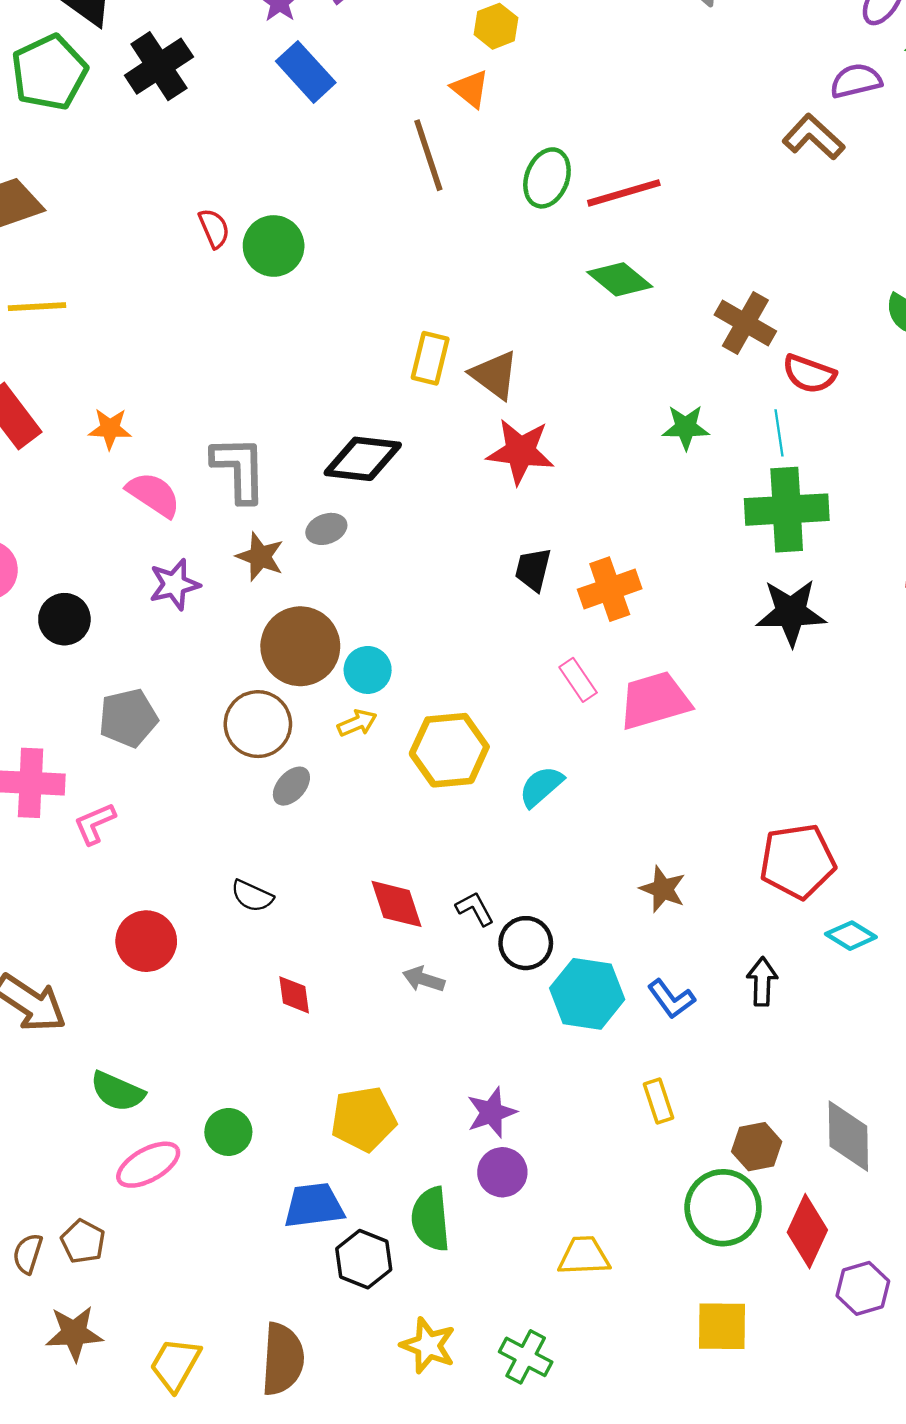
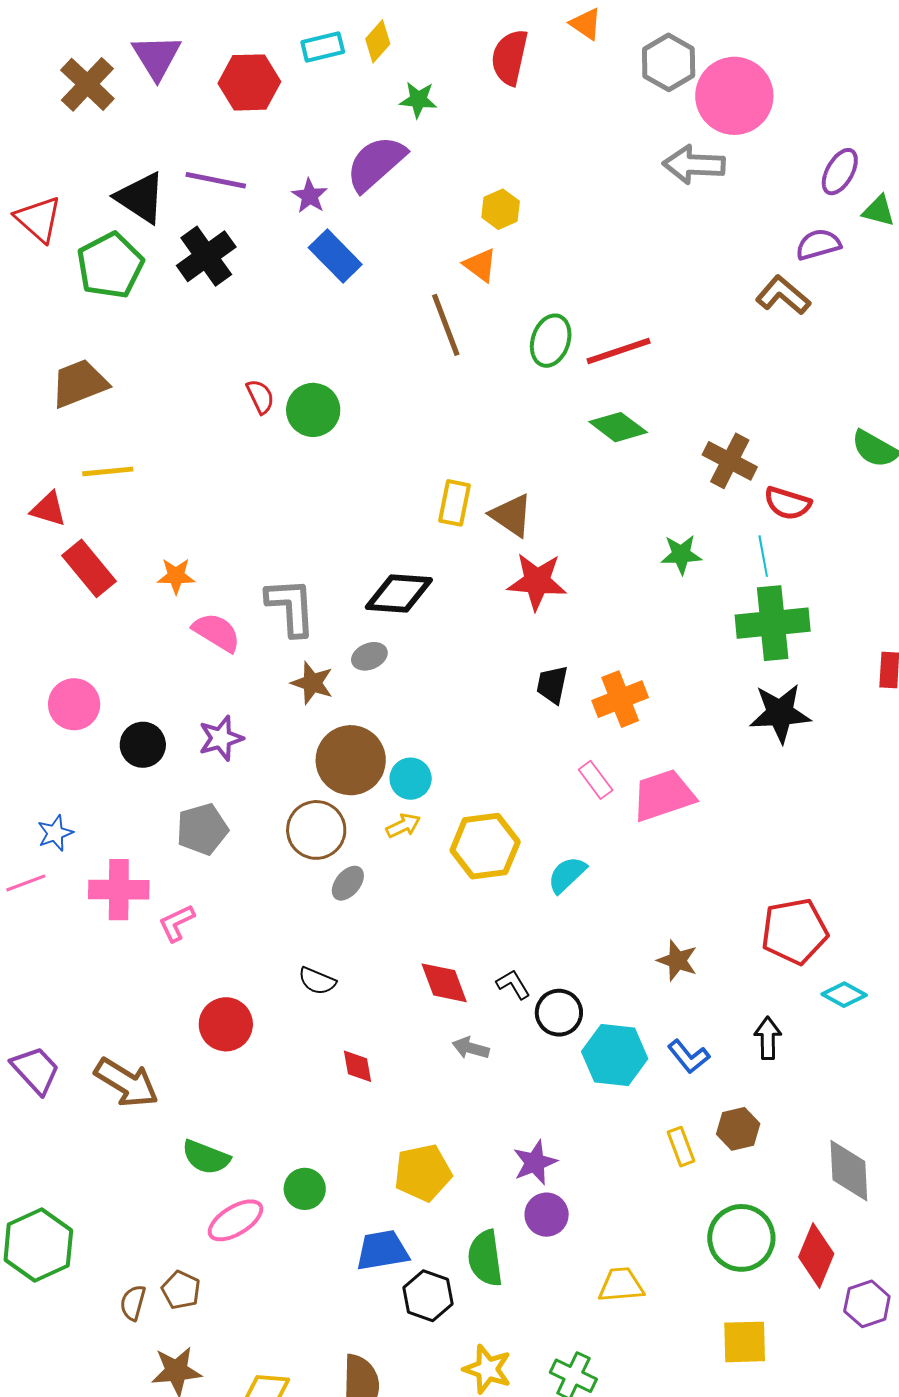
purple star: (174, 584) -> (221, 738), moved
brown hexagon: (757, 1147) -> (738, 1129), moved

